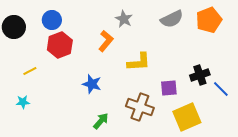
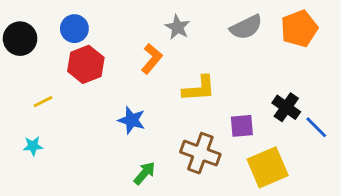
black cross: (200, 75) -> (286, 107), turned -36

